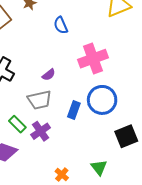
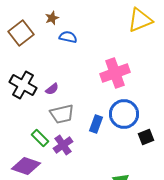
blue semicircle: (61, 25) -> (68, 37), moved, turned 126
purple semicircle: (49, 75) -> (52, 89), moved
black square: (126, 136) -> (146, 137), moved, size x0.7

